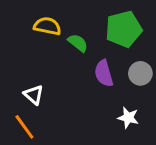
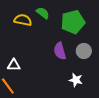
green semicircle: (78, 43) -> (43, 13), moved
white triangle: (34, 95) -> (14, 65), turned -40

